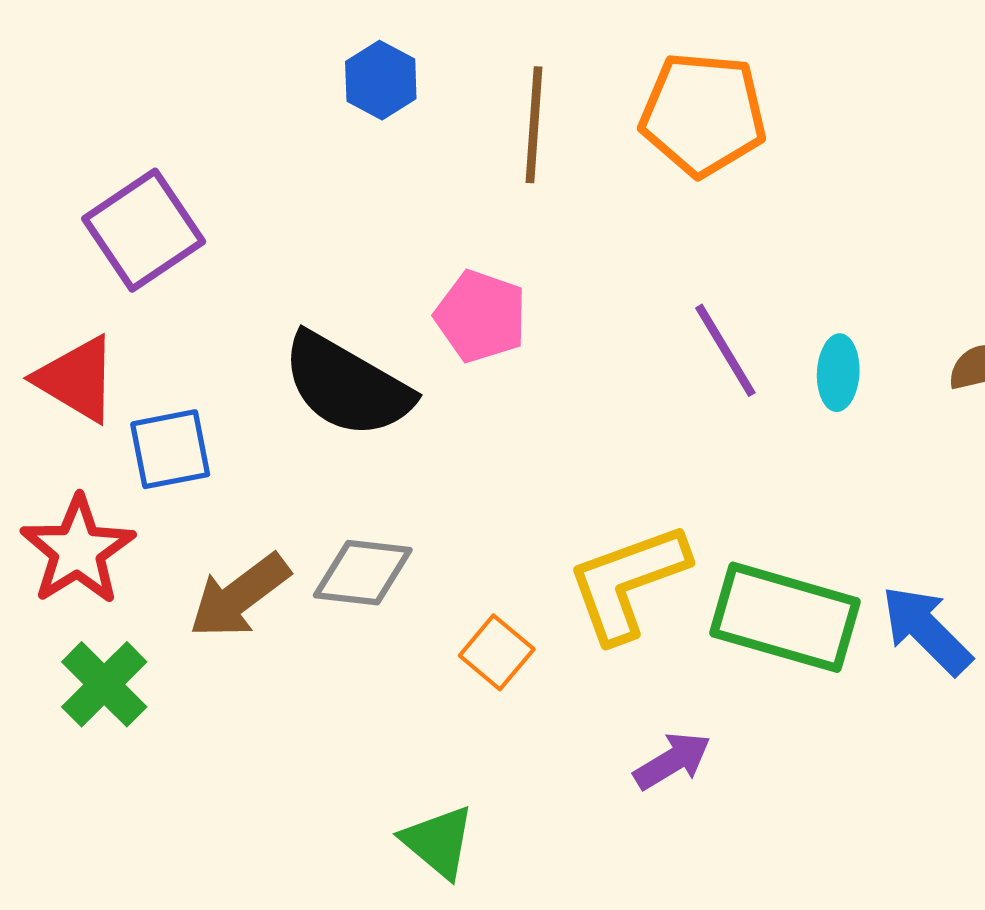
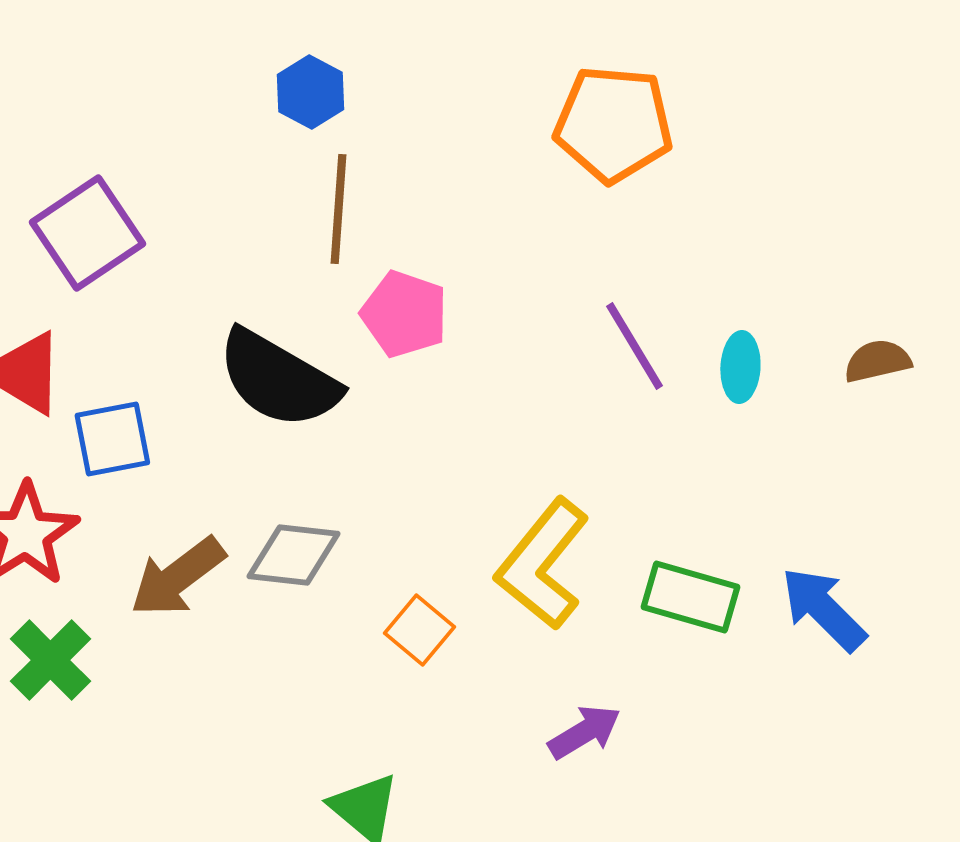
brown line: (534, 125) -> (338, 209), moved
yellow L-shape: (628, 582) -> (542, 564), turned -31
green rectangle: (785, 617) -> (690, 597), size x0.7

